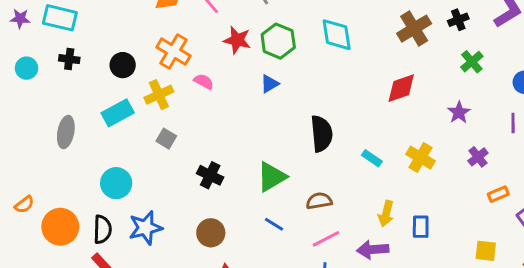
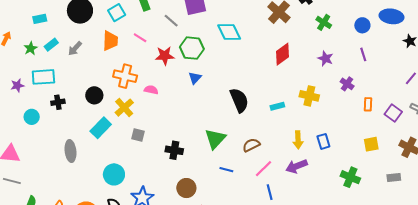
cyan rectangle: (372, 158) -> (277, 106), turned -32
orange rectangle: (498, 194) -> (368, 104), turned -48

